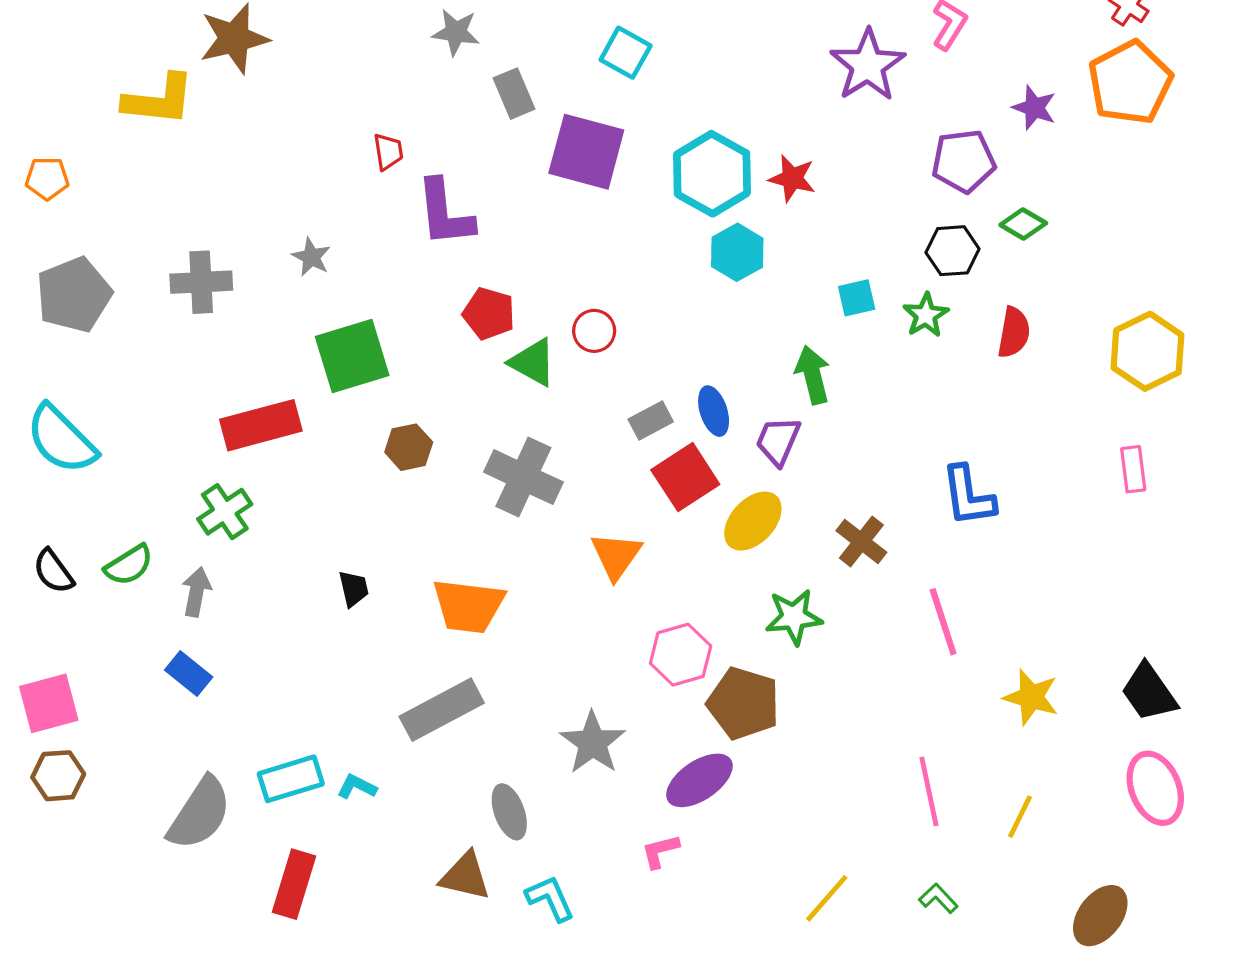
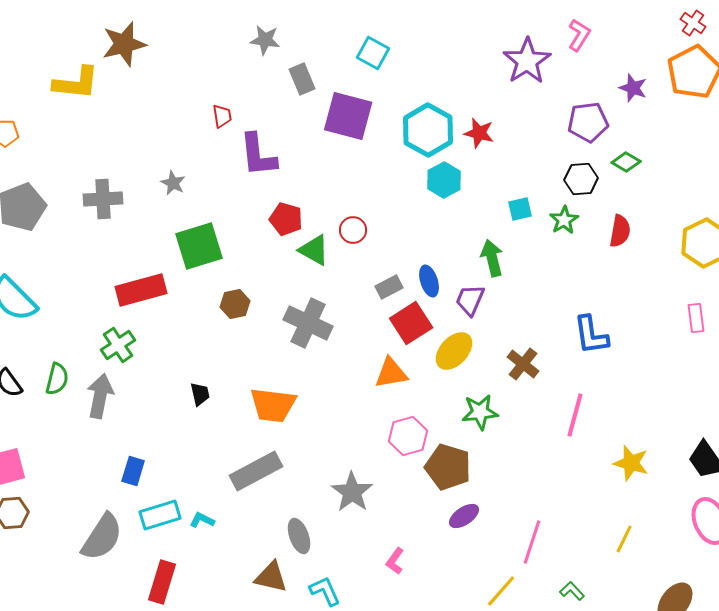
orange triangle: (616, 556) -> (391, 373), moved, turned 45
green semicircle: (129, 565) -> (57, 379), turned -44
gray arrow: (196, 592) -> (100, 396), size x1.4
pink line: (943, 622) -> (575, 415), turned 33
blue rectangle: (189, 674) -> (133, 471), moved, turned 68
purple ellipse: (699, 780) -> (464, 516), moved, size x0.7
pink line: (929, 791) -> (532, 542), moved, turned 30
pink L-shape: (660, 851) -> (395, 561), turned -40

